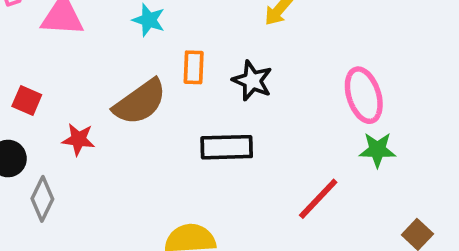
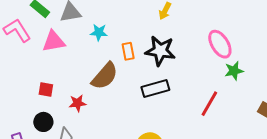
black star: (252, 81) -> (160, 51), size x1.4

